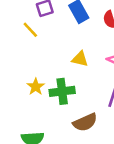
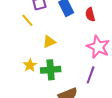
yellow triangle: (80, 59) -> (49, 42), moved, turned -40

